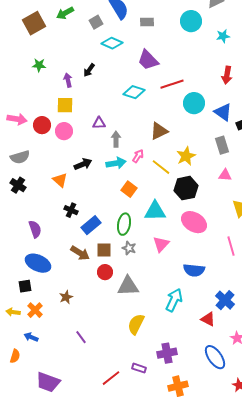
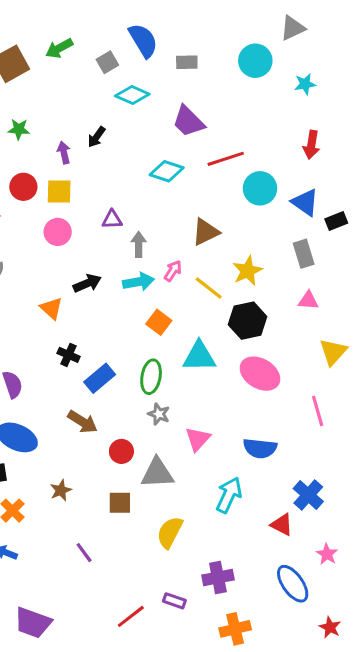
red circle: (42, 125) -> (23, 187), moved
pink triangle: (161, 244) -> (198, 439), moved
brown square: (104, 250) -> (120, 503), moved

